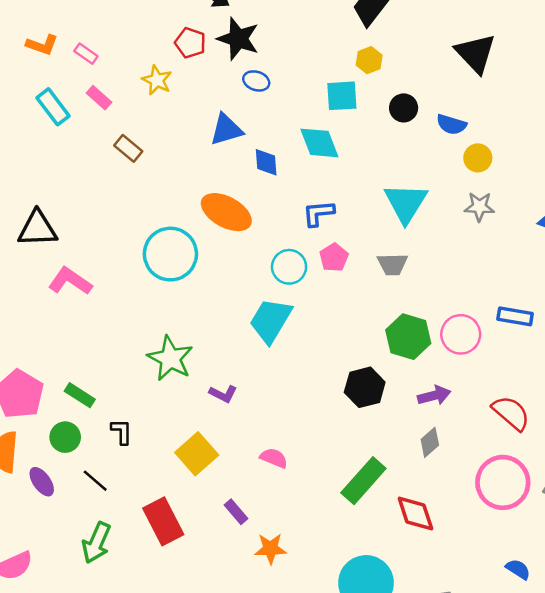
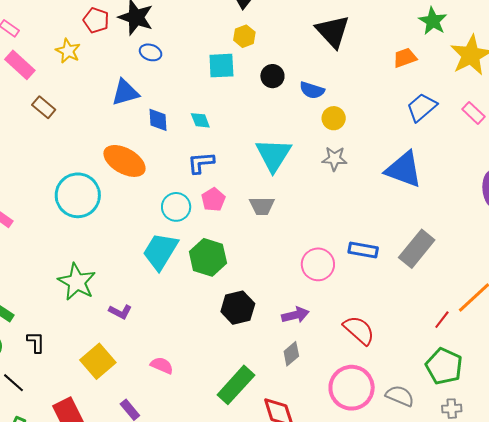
pink rectangle: (99, 98) -> (20, 65), size x1.4
cyan diamond: (319, 143) -> (200, 120), moved, size x0.6
green hexagon: (408, 337) -> (208, 257), moved

